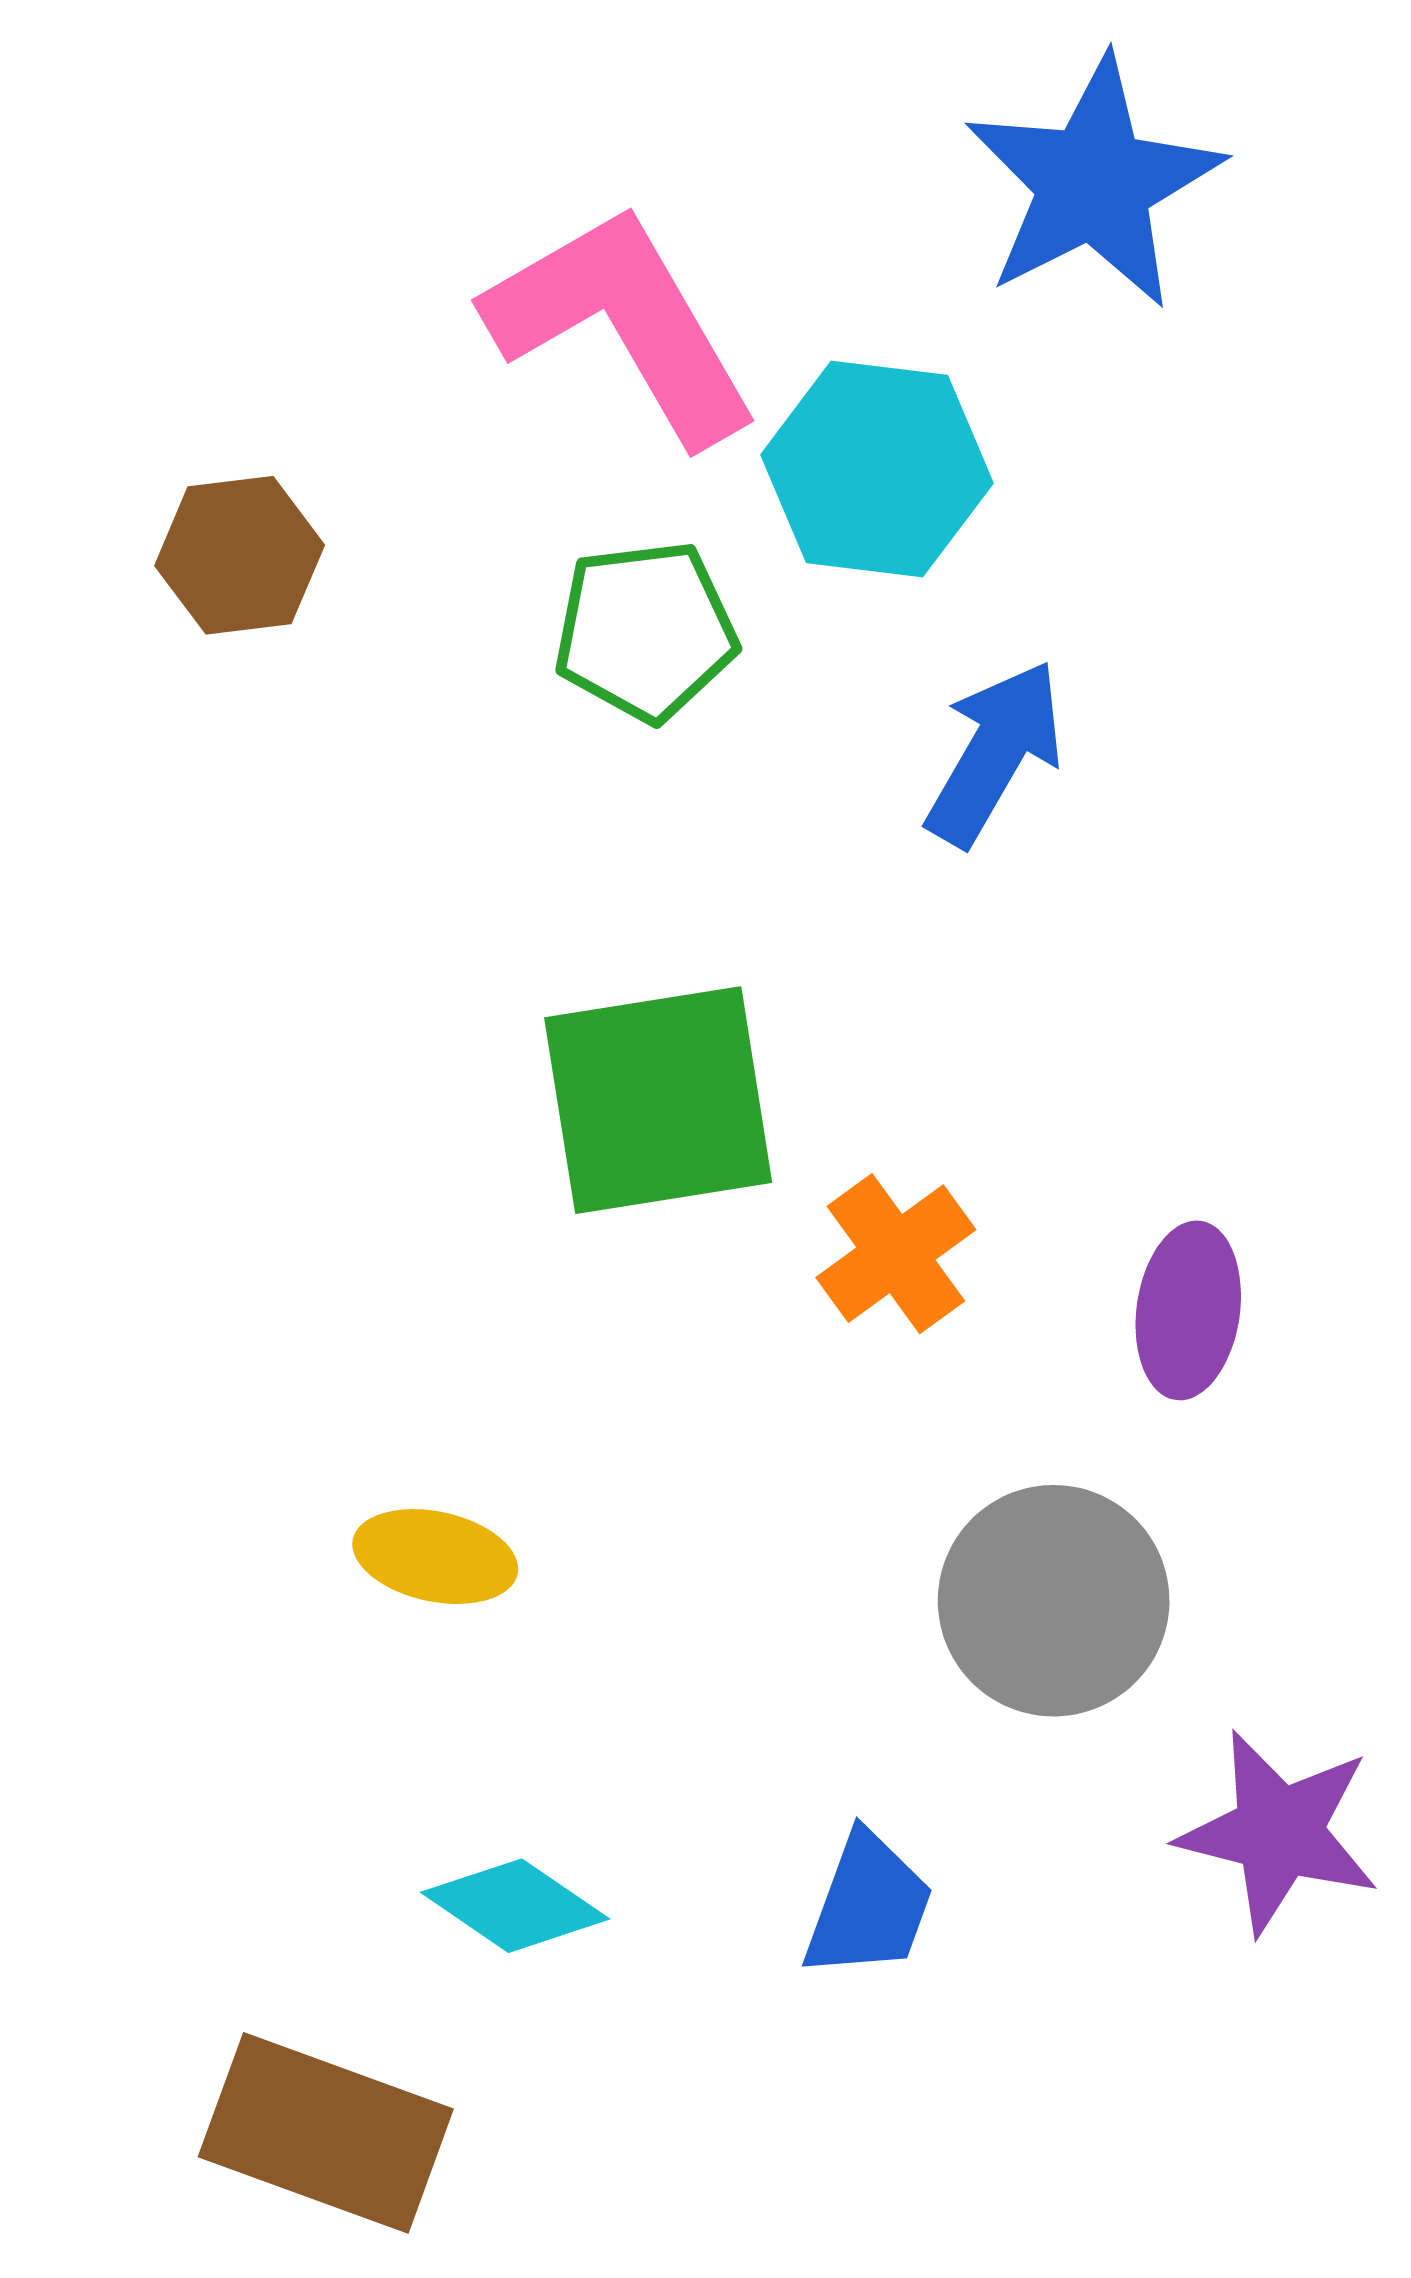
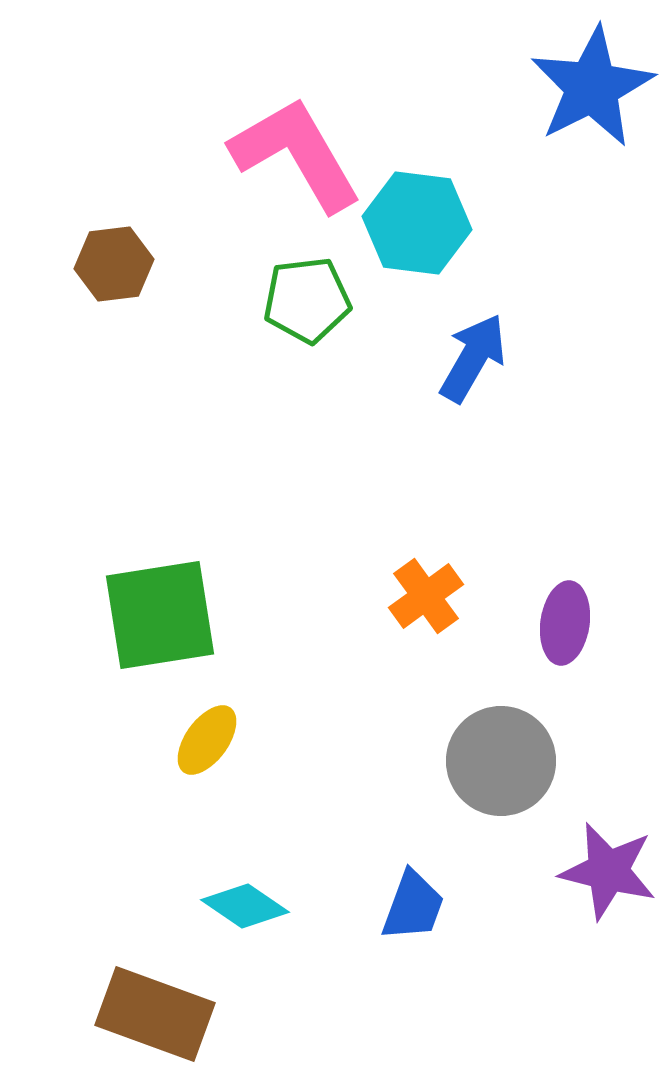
blue star: (1094, 183) -> (592, 87), moved
green square: (658, 1100) -> (160, 615), moved
yellow ellipse: (435, 1557) -> (207, 740), turned -66

